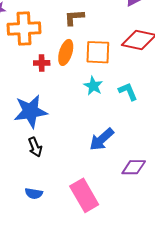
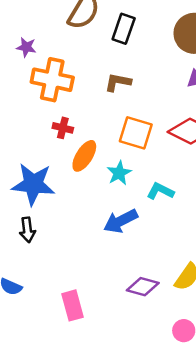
orange ellipse: (66, 52) -> (84, 156), moved
cyan L-shape: (128, 91) -> (160, 191), turned -55
blue arrow: (102, 139) -> (121, 221), moved
pink rectangle: (84, 195) -> (73, 305), size x0.7

